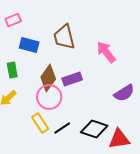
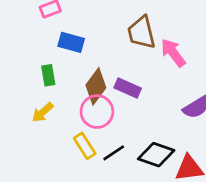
brown trapezoid: (64, 37) -> (141, 32), moved
purple rectangle: (72, 79) -> (128, 88), turned 42

